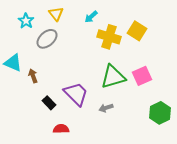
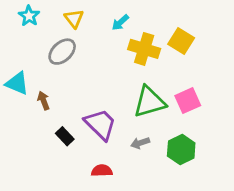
cyan star: (26, 21) -> (29, 16), moved
green hexagon: (160, 113) -> (181, 150), moved
red semicircle: (61, 129) -> (102, 171), moved

